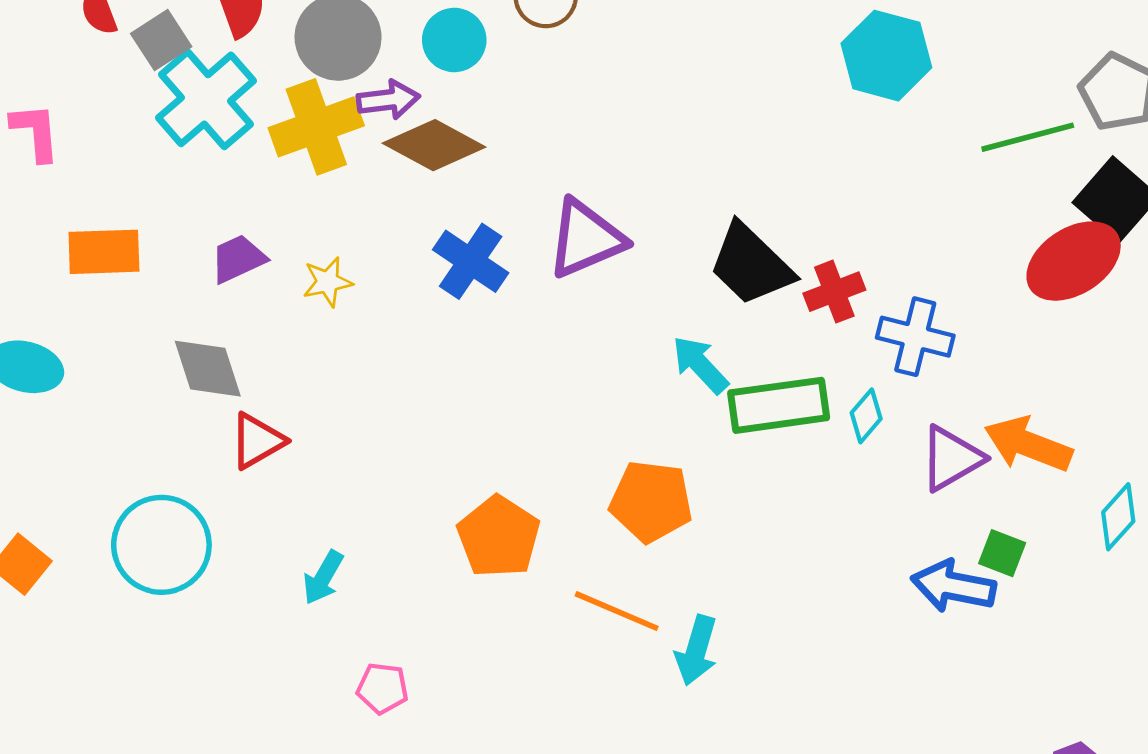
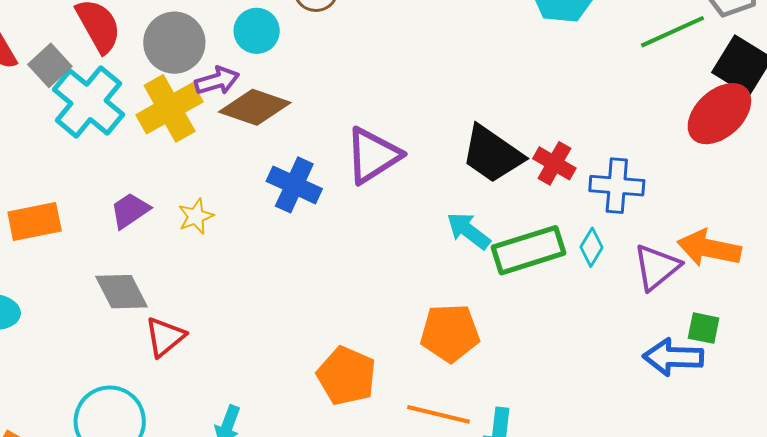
red cross: (834, 292) -> (554, 163), turned -30

